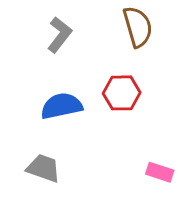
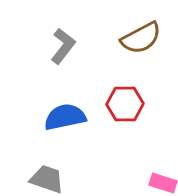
brown semicircle: (138, 27) -> (141, 38), turned 78

